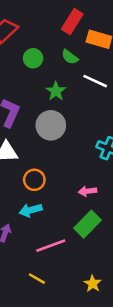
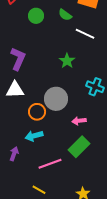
green star: (56, 91) -> (67, 61), moved
gray circle: (51, 125) -> (56, 99), moved

